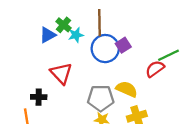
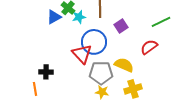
blue circle: (105, 49) -> (94, 42), moved
green line: (168, 55) -> (161, 22), moved
red triangle: (61, 73) -> (82, 54), moved

